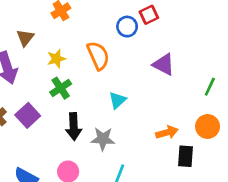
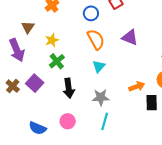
blue circle: (127, 27) -> (91, 13), moved
orange semicircle: (98, 56) -> (96, 39), moved
gray star: (103, 139) -> (101, 97), moved

